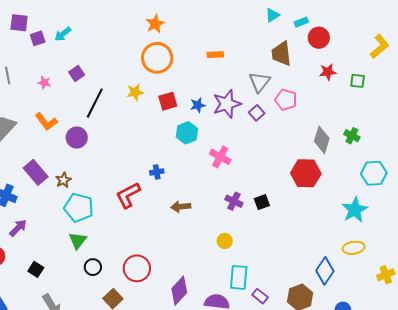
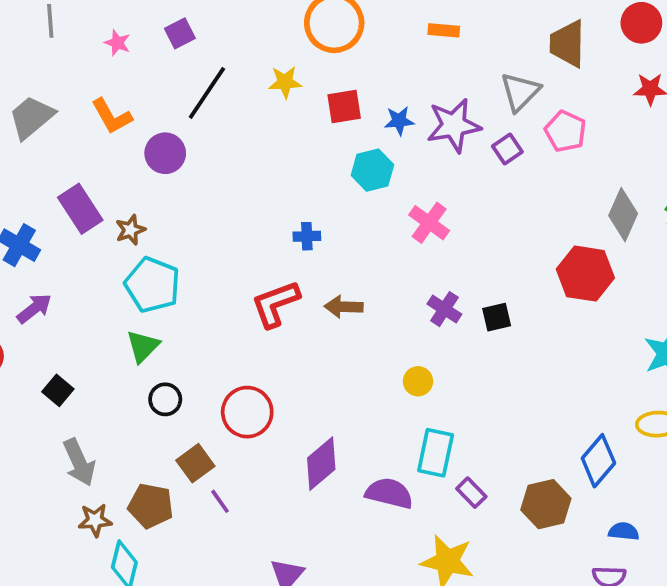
red L-shape: (128, 195) -> (275, 304), moved

